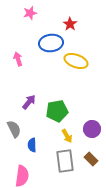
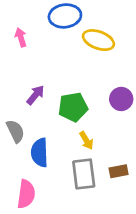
purple circle: (92, 129) -> (121, 99), moved
blue semicircle: (32, 145) -> (40, 153), size x1.5
brown rectangle: (91, 159) -> (119, 171), turned -56

